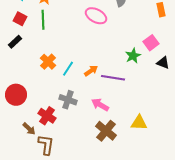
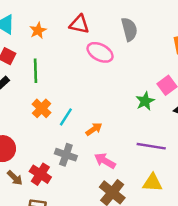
green line: (43, 20) -> (35, 71), moved
orange arrow: (91, 71) -> (94, 129), moved
purple line: (113, 78) -> (151, 146), moved
brown arrow: (29, 129) -> (15, 178), moved

